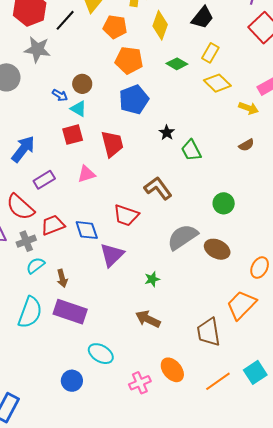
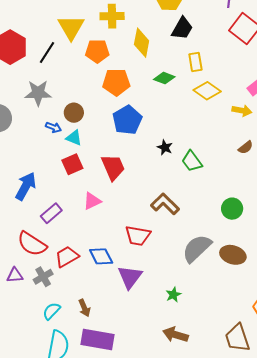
gray star: (37, 49) -> (38, 93), moved
yellow rectangle: (210, 53) -> (195, 62), turned -30
cyan semicircle: (36, 265) -> (52, 311), moved

